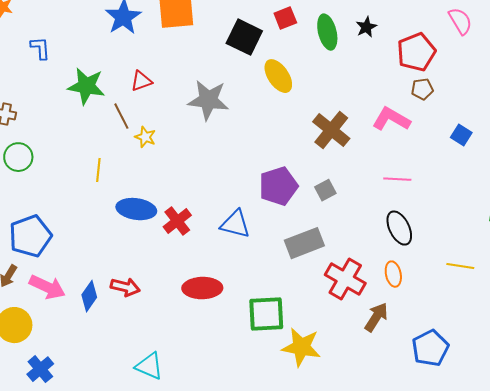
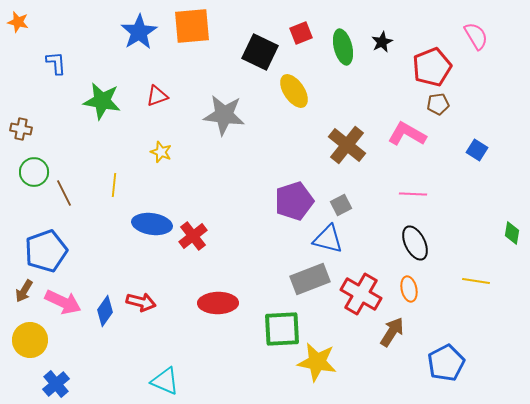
brown line: (121, 116) -> (64, 193), moved
blue triangle: (235, 224) -> (328, 239), moved
gray rectangle: (304, 243) -> (310, 279), moved

